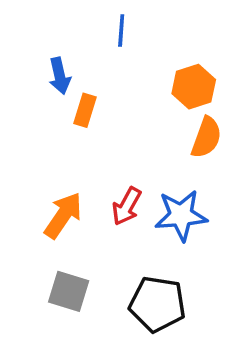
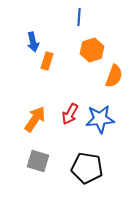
blue line: (121, 31) -> (79, 17), moved
orange hexagon: (194, 87) -> (92, 50), moved

